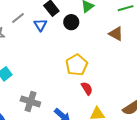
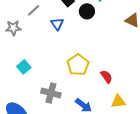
blue triangle: (40, 25) -> (57, 24), moved
yellow pentagon: (77, 65) -> (78, 65), moved

